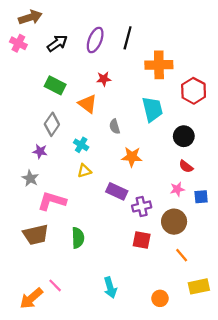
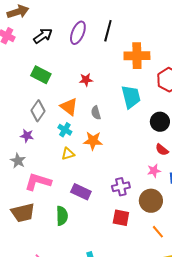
red star: (104, 79) -> (86, 80), moved
orange triangle: (88, 104) -> (69, 107), moved
orange star: (132, 157) -> (93, 141), moved
purple rectangle: (117, 191) -> (81, 192), moved

